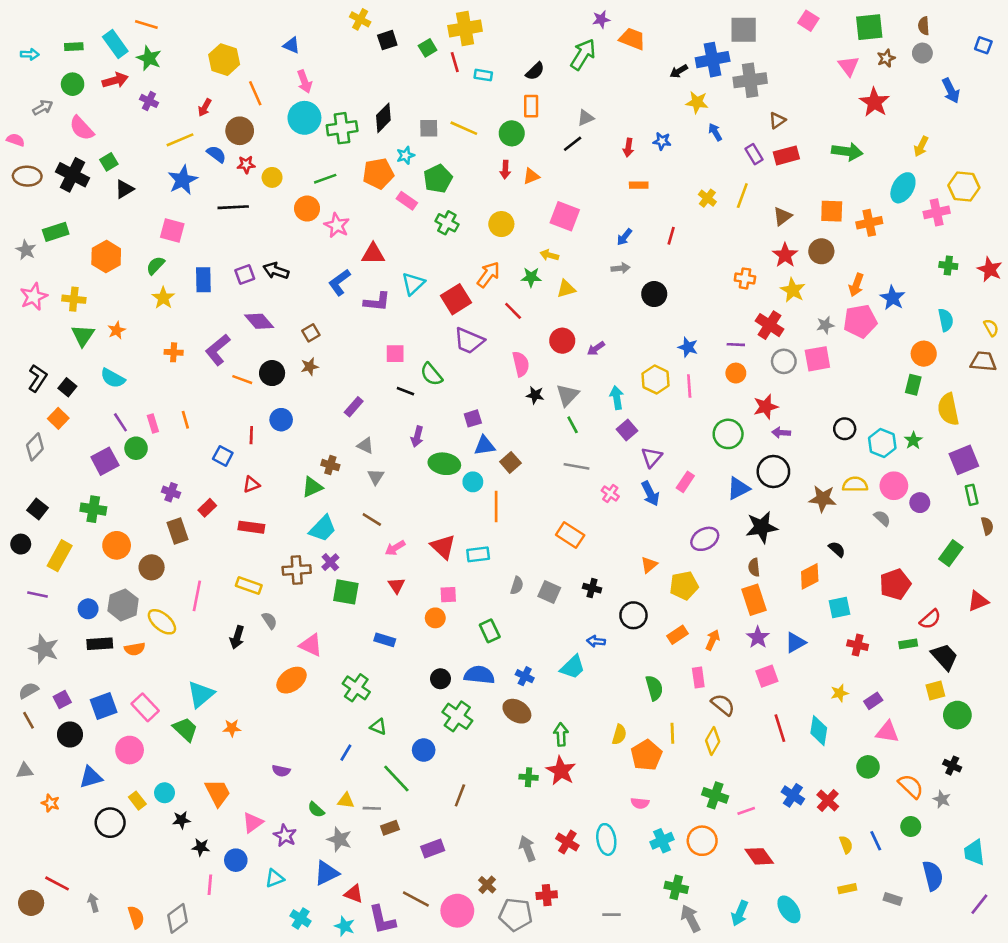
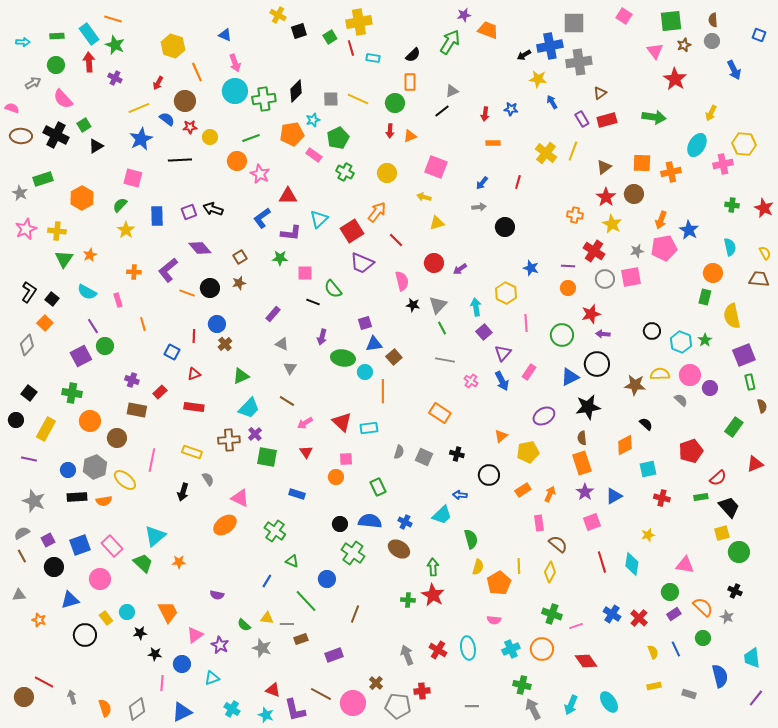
red arrow: (115, 80) -> (89, 62), turned -78
yellow cross: (707, 198) -> (546, 153), size x1.5
green star: (531, 277) -> (280, 258), moved
pink line: (689, 386) -> (526, 323), moved
pink rectangle: (153, 424) -> (118, 300), moved
brown cross: (330, 465) -> (225, 344), moved, turned 32
brown rectangle: (177, 531) -> (137, 410), turned -60
green semicircle: (654, 688) -> (471, 539), moved
purple rectangle: (873, 701) -> (674, 614), moved
blue triangle: (326, 873) -> (182, 712), moved

